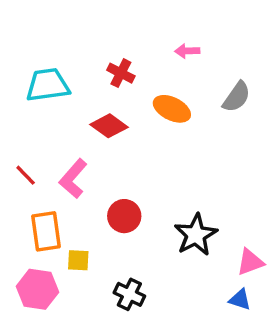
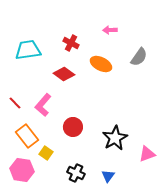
orange rectangle: (46, 231) -> (27, 136), turned -30
yellow square: (78, 260) -> (46, 153), turned 32
blue triangle: (240, 299) -> (108, 176), moved, turned 48

